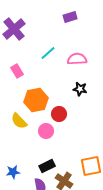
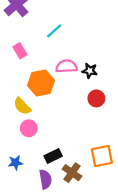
pink semicircle: (77, 59) -> (66, 66), moved
red circle: (59, 114) -> (96, 98), moved
pink circle: (46, 131) -> (29, 128), moved

